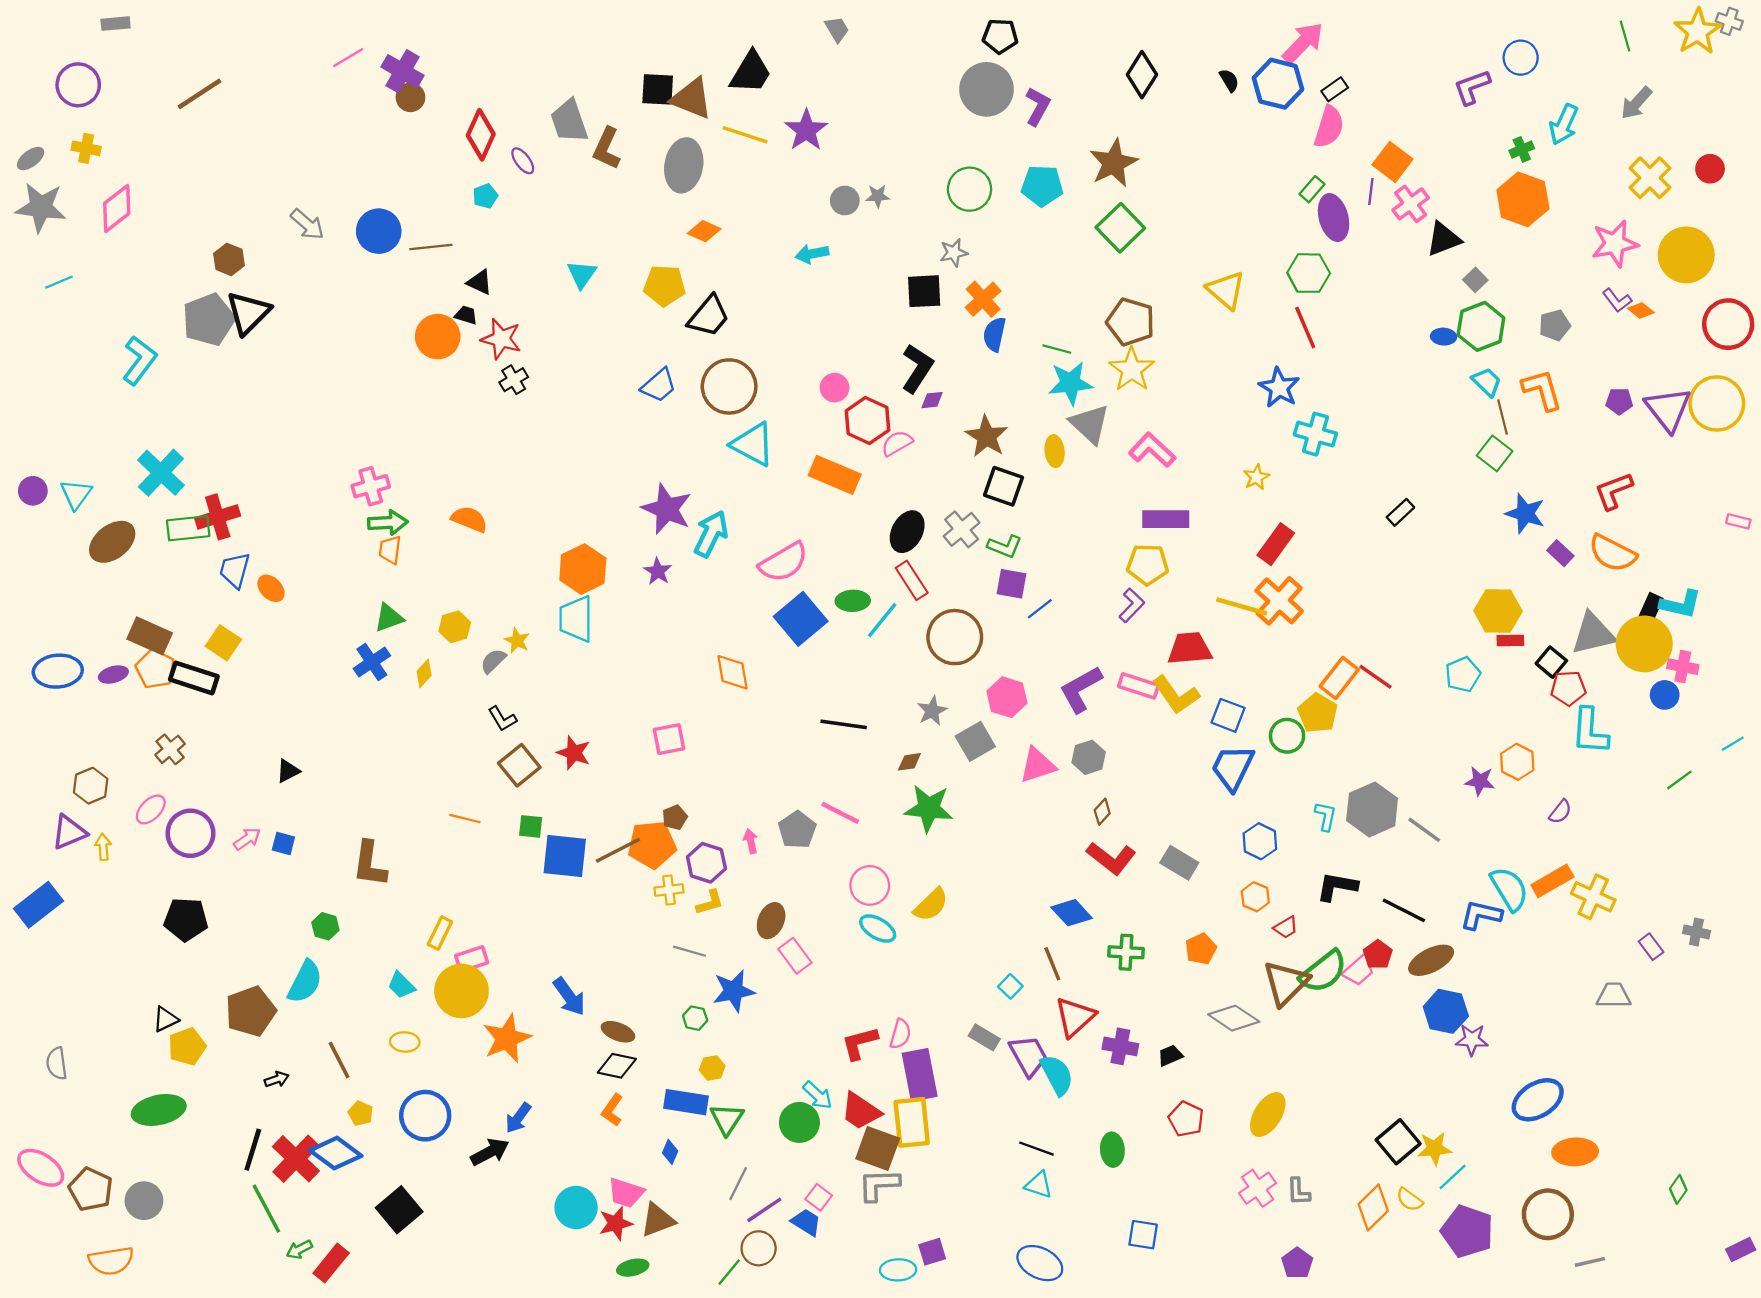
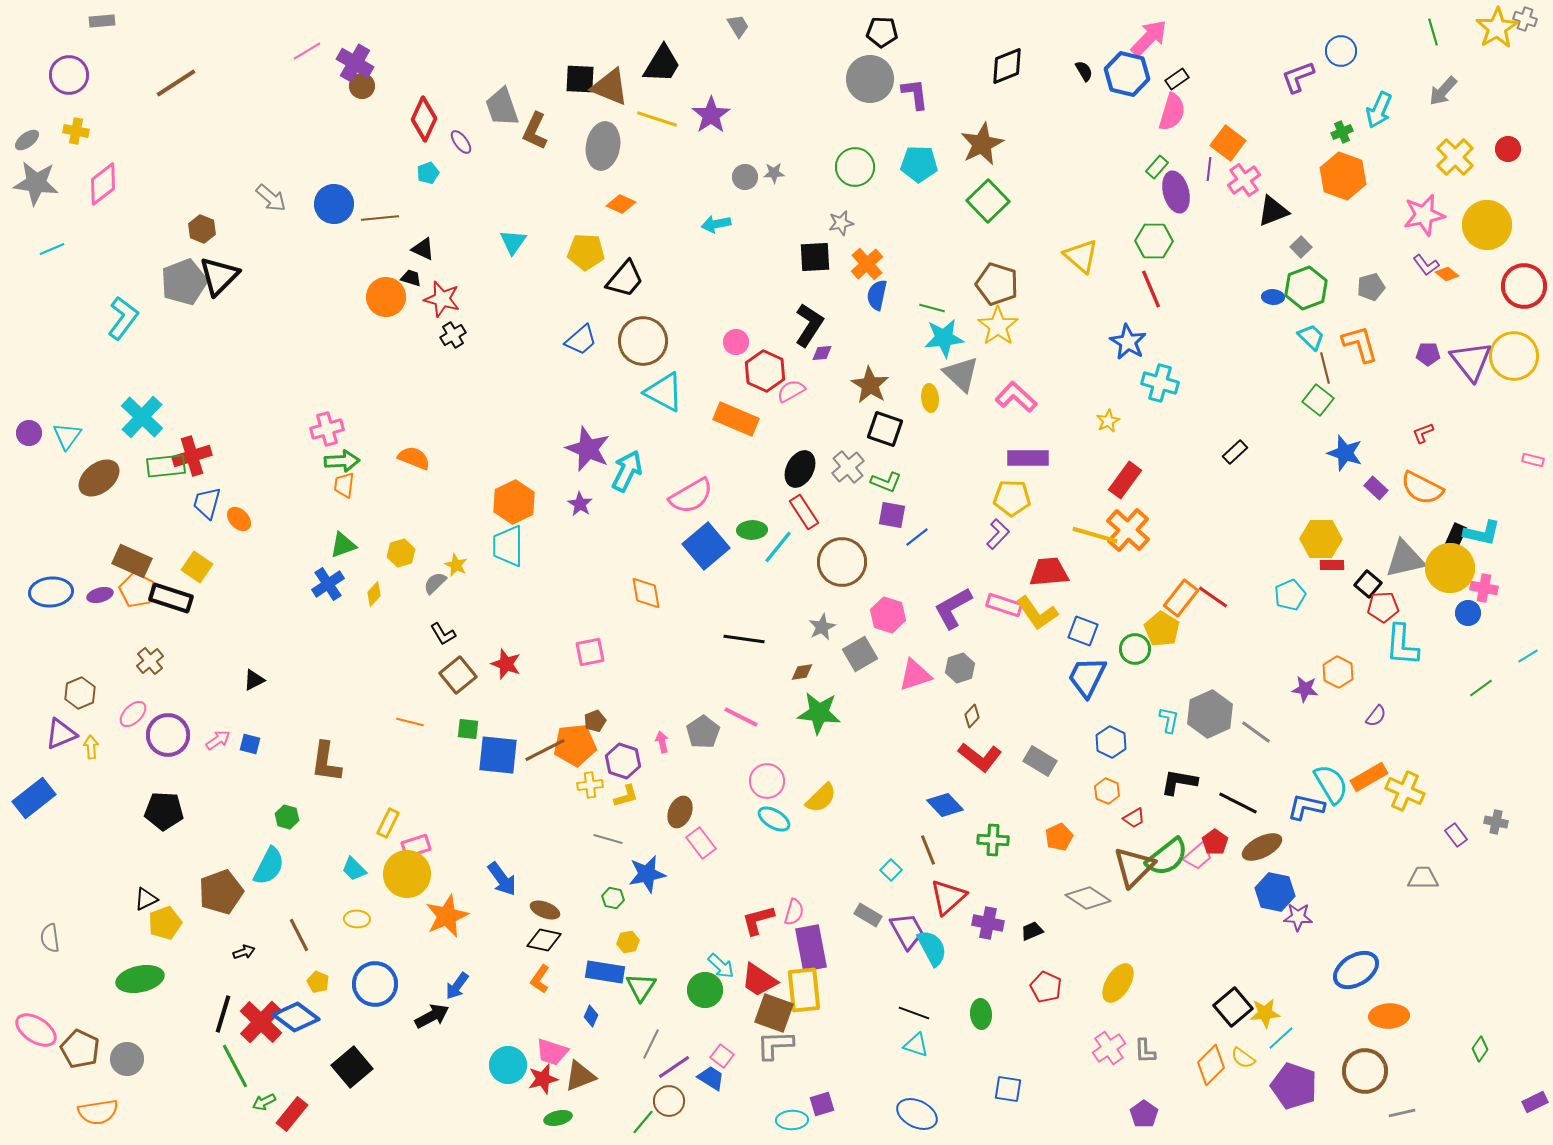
black diamond: (1142, 75) -> (1007, 66), turned 36
purple L-shape: (1038, 106) -> (915, 94), turned -36
red L-shape: (1614, 491) -> (1423, 433), size x0.6

